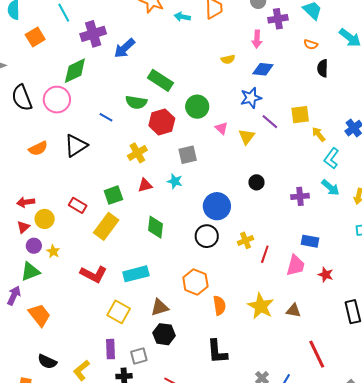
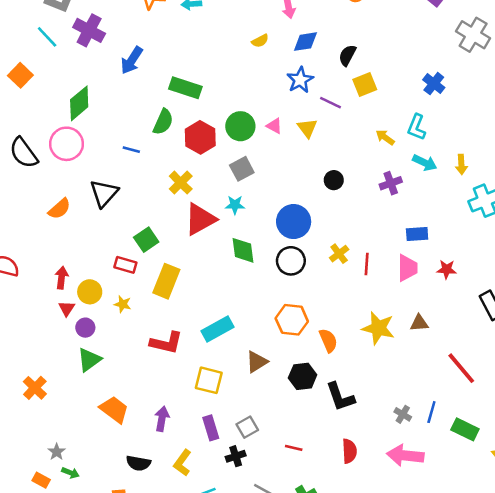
purple cross: (93, 34) -> (89, 30), moved, turned -30
black semicircle: (323, 68) -> (347, 55), moved, turned 42
green semicircle: (136, 102) -> (163, 122), turned -60
green circle: (197, 107) -> (240, 126), moved
yellow arrow: (319, 134) -> (385, 137), moved
red triangle: (145, 185) -> (200, 219), size x1.8
green square: (113, 195) -> (146, 240), moved
red arrow: (26, 202) -> (62, 278), turned 120
green diamond: (155, 227) -> (243, 250), moved
yellow star: (53, 251) -> (123, 304), moved
purple arrow: (14, 295) -> (162, 419), moved
black hexagon: (164, 334) -> (303, 376), moved

